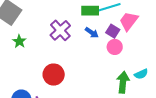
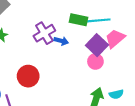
purple square: (113, 31) -> (97, 45), size x1.5
blue arrow: (92, 33) -> (61, 41), moved, turned -32

